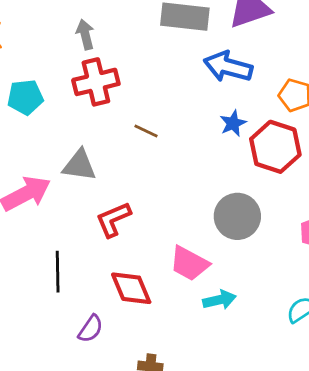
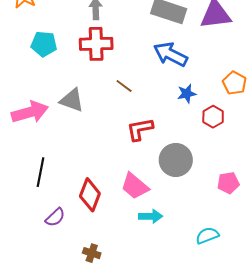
blue arrow: (228, 67) -> (170, 54), moved
red hexagon: (275, 147) -> (213, 117), size x0.6
red L-shape: (113, 219) -> (140, 129), moved
red diamond: (131, 288) -> (90, 195), turned 32

